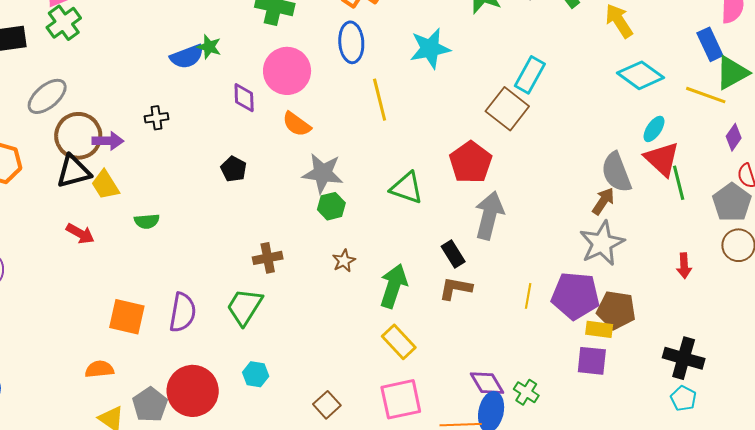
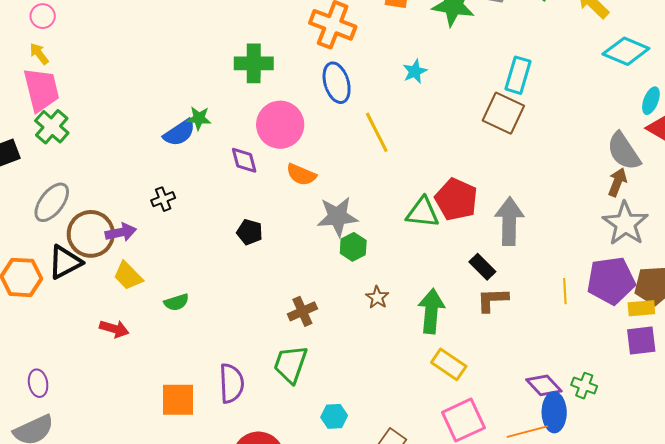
cyan star: (430, 49) -> (415, 71), size x0.6
red pentagon: (471, 162) -> (456, 199), moved
black triangle: (74, 172) -> (65, 262), moved
cyan hexagon: (256, 374) -> (334, 416), moved

